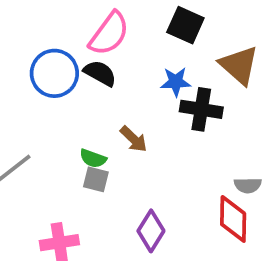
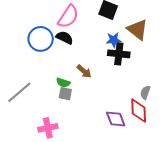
blue star: (176, 82) -> (114, 40), moved
gray semicircle: (248, 185) -> (145, 92), turned 112
purple diamond: (151, 231) -> (116, 119), moved, turned -50

